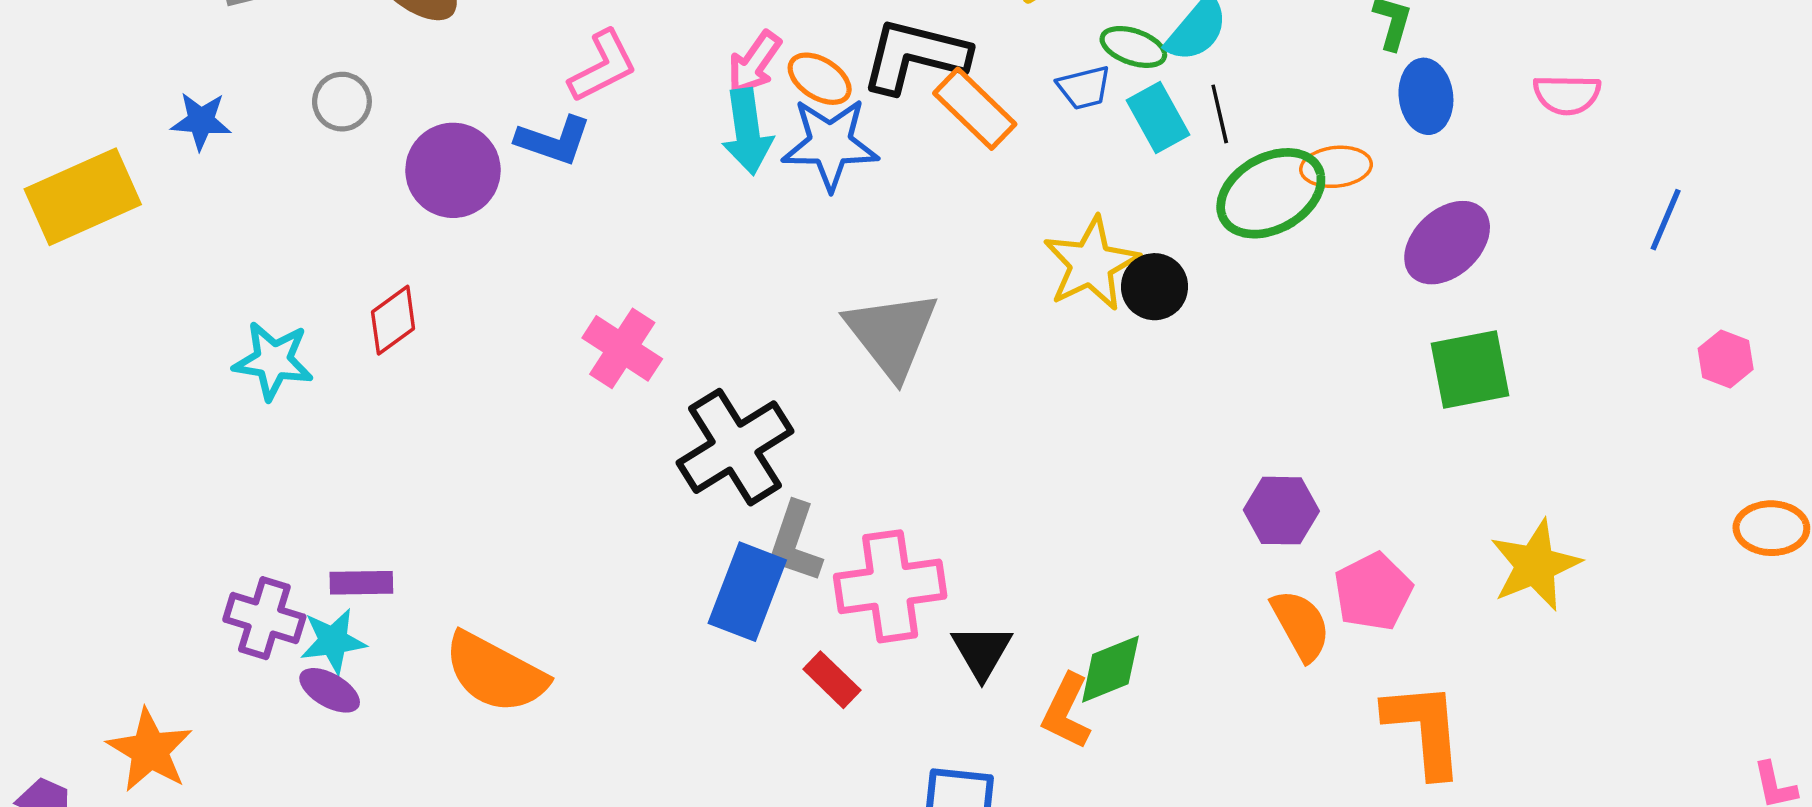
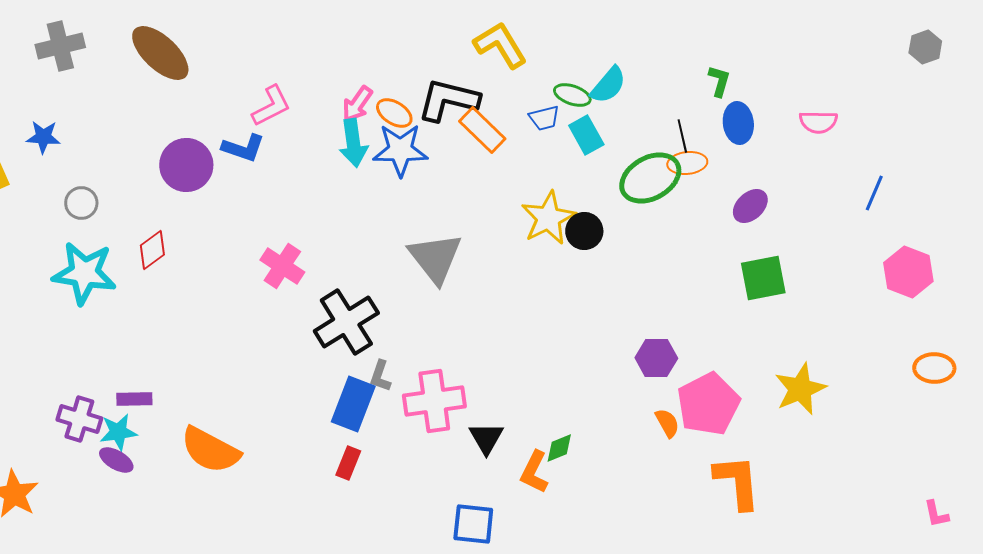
gray circle: (342, 102) -> (81, 203), moved
black line: (1220, 114) -> (682, 136), moved
purple ellipse: (1447, 243) -> (750, 206), size x0.7
pink hexagon: (1726, 359) -> (908, 272), size x1.6
cyan star: (273, 361) -> (84, 273), size x1.4
gray L-shape: (795, 542) -> (380, 376), size x0.7
pink pentagon: (1373, 592) -> (708, 404), size x1.4
orange semicircle: (1301, 625) -> (667, 423), size x0.7
green diamond: (1110, 669) -> (559, 448), size x0.7
red rectangle: (832, 680) -> (348, 463), moved, turned 68

